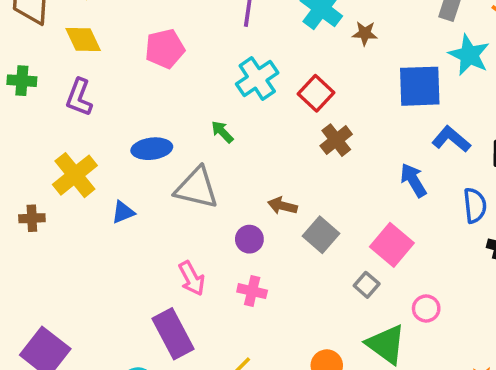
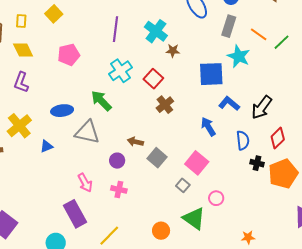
brown star: (365, 33) -> (173, 51), moved
green arrow: (222, 132) -> (101, 101), size x1.6

